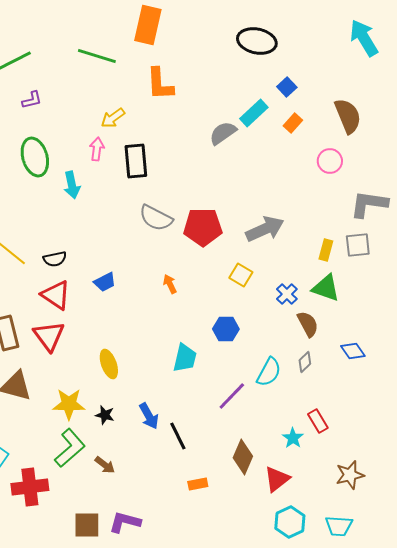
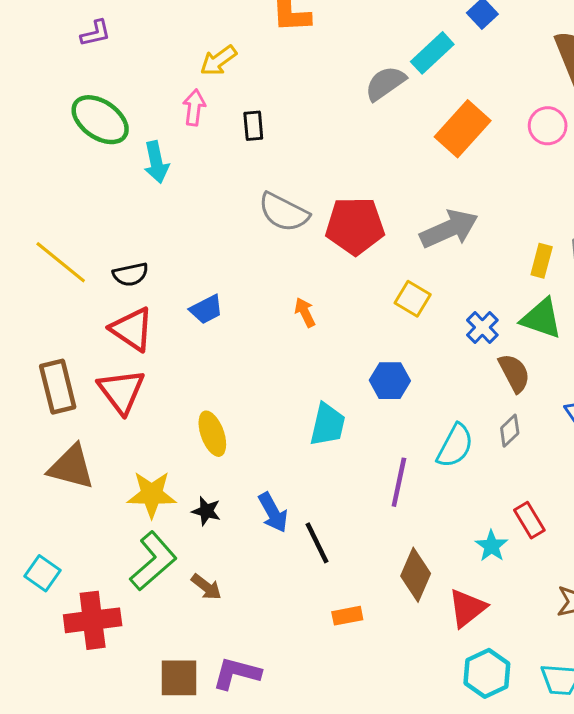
orange rectangle: (293, 123) -> (463, 129), moved, size x1.8
green ellipse: (35, 157) -> (100, 120), turned -39
black rectangle: (136, 161) -> (253, 126), size x0.6
purple line: (232, 396) -> (399, 482), turned -32

